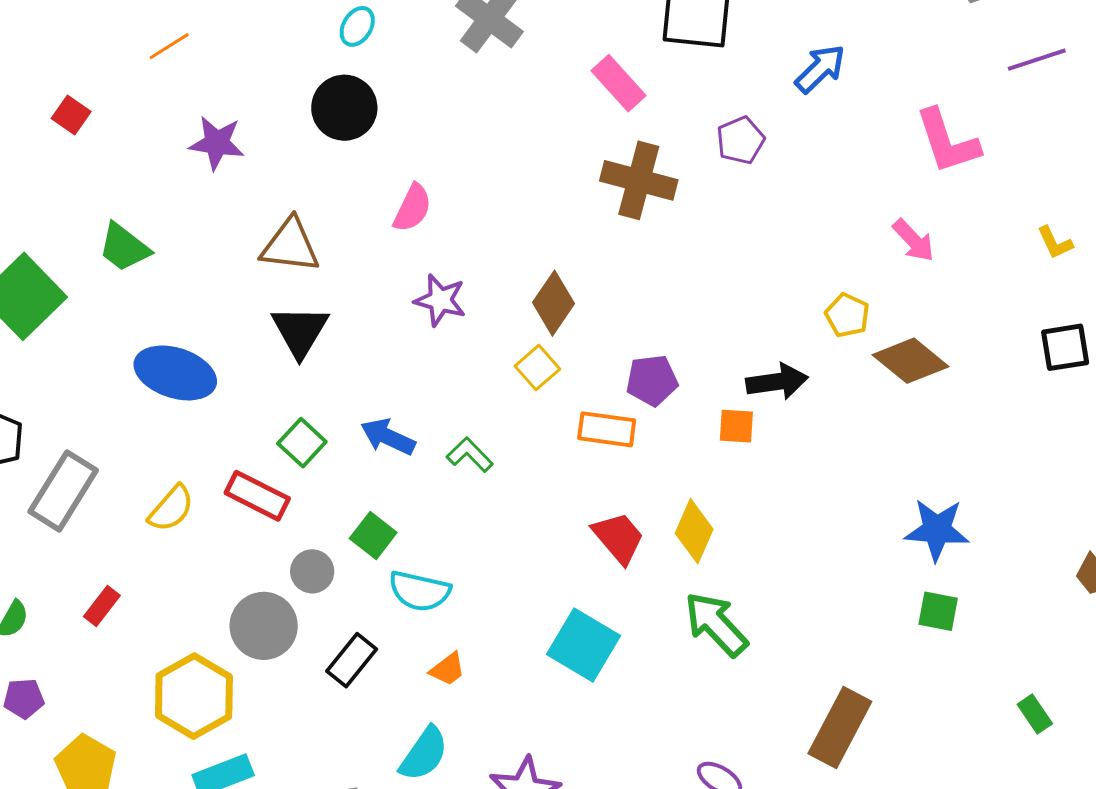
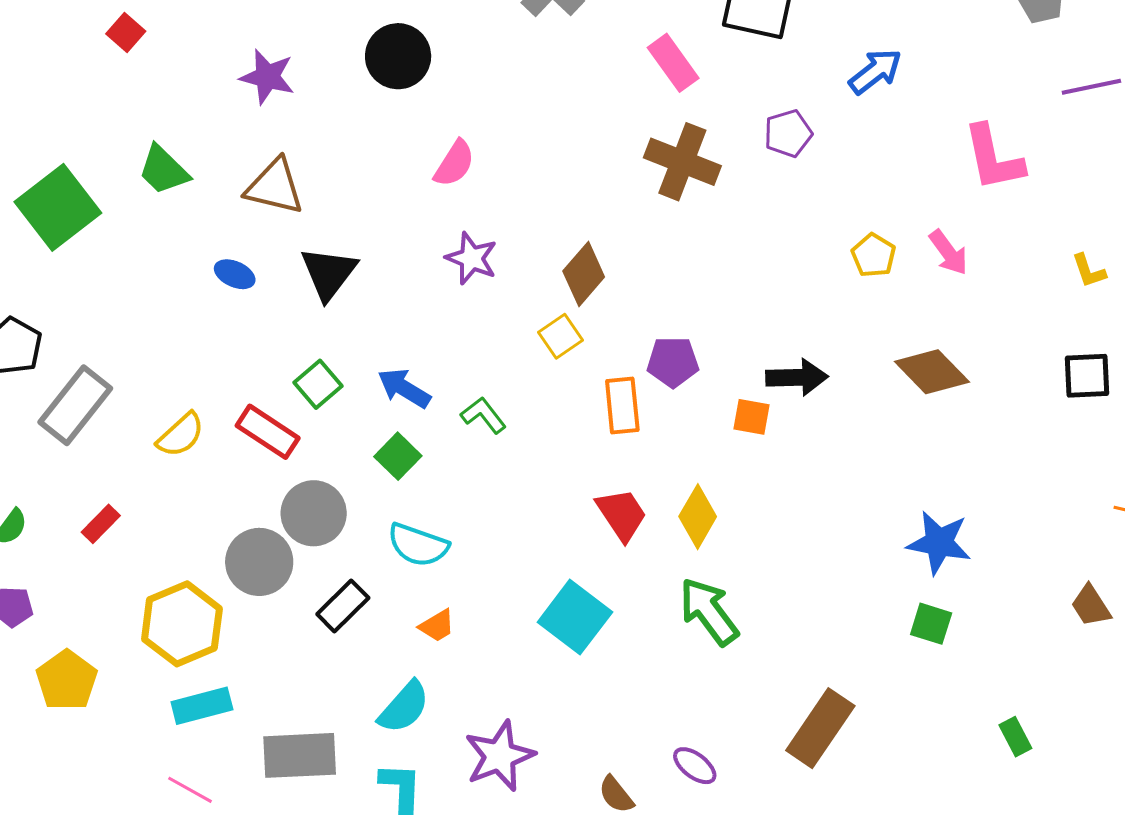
brown triangle: (290, 246) -> (275, 187), moved
yellow pentagon: (847, 315) -> (874, 255), moved
blue ellipse: (175, 373) -> (235, 274), moved, size x0.5
orange rectangle: (607, 429) -> (622, 405), turned 70
green square: (373, 535) -> (398, 456), moved
gray circle: (312, 571) -> (314, 513), size x1.5

